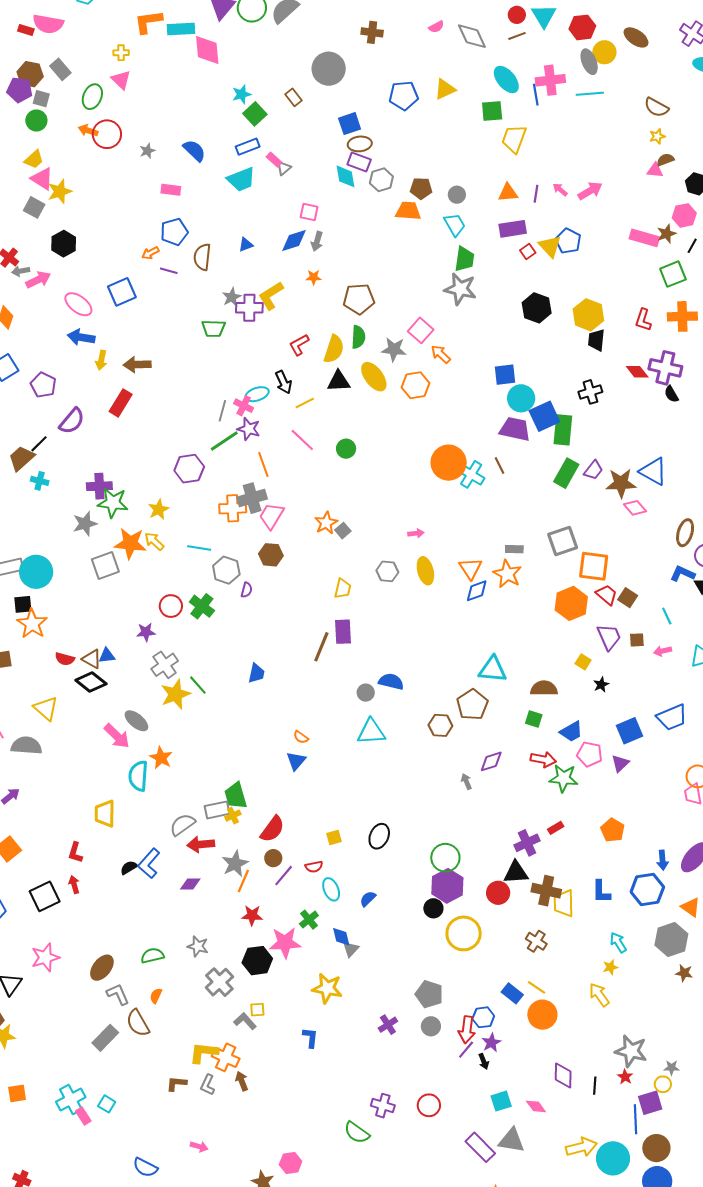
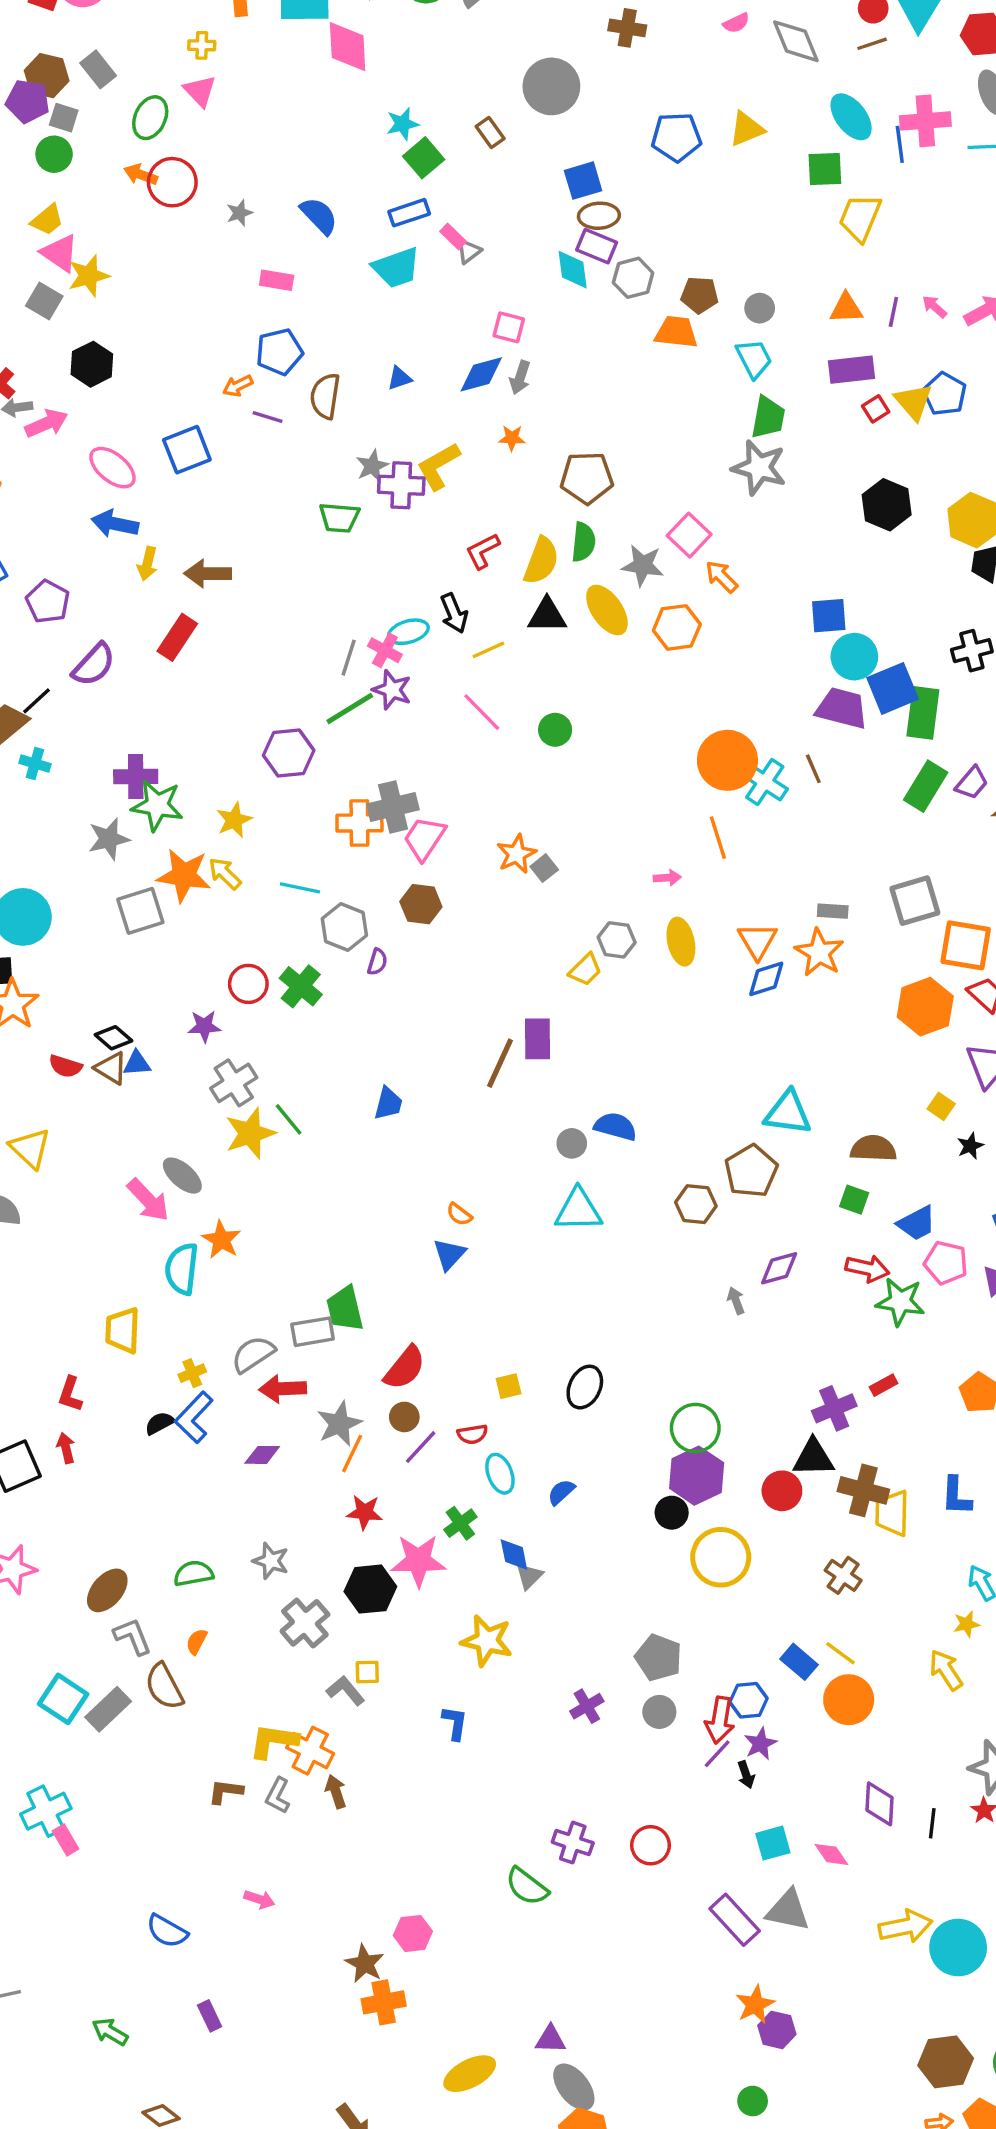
orange line: (263, 464) -> (718, 838), moved
yellow trapezoid: (343, 589) -> (585, 970), moved, turned 30
black diamond: (91, 682) -> (113, 1038), moved, size x0.7
yellow cross: (233, 816) -> (192, 1373), moved
cyan square: (107, 1104) -> (63, 1699), moved, size x1.6

